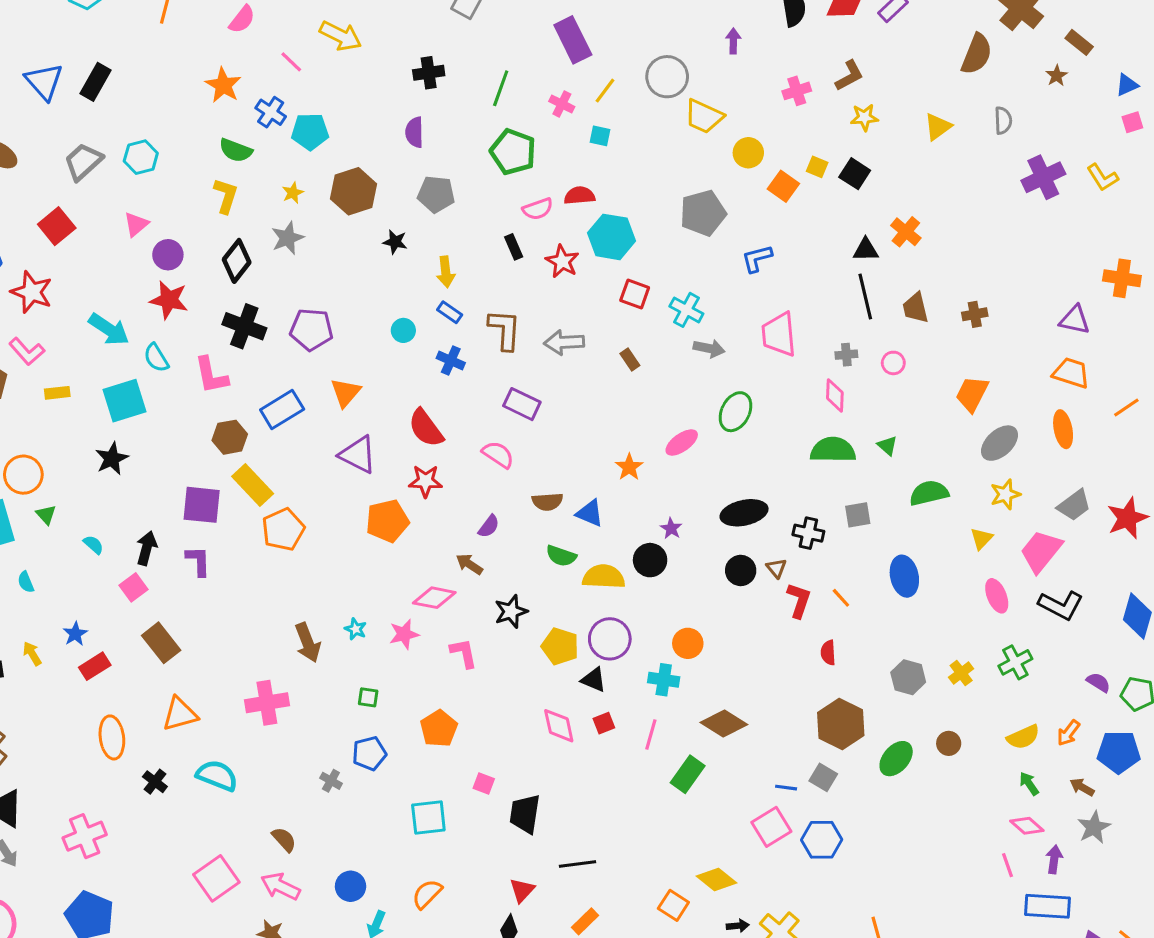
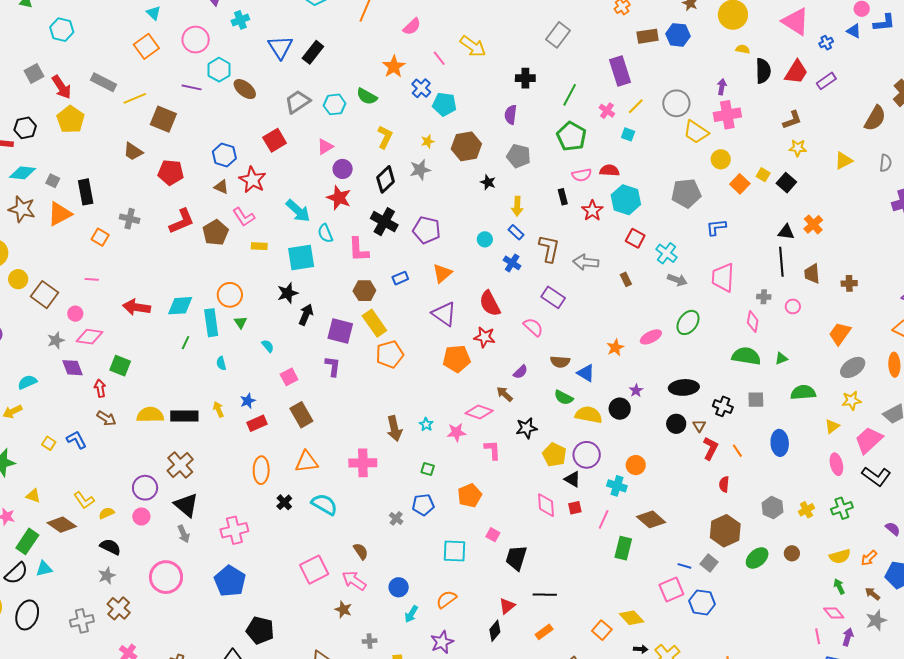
pink cross: (797, 91) -> (727, 115), moved, size x1.5
green semicircle: (236, 150) -> (367, 96), moved
blue rectangle: (282, 410) -> (400, 278), size x0.6
green triangle: (887, 446) -> (781, 358), turned 48
black arrow: (147, 548) -> (306, 315), moved
green rectangle: (688, 774) -> (623, 548), turned -30

